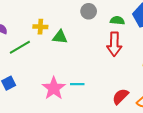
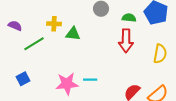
pink star: (54, 88) -> (67, 84), turned 30

